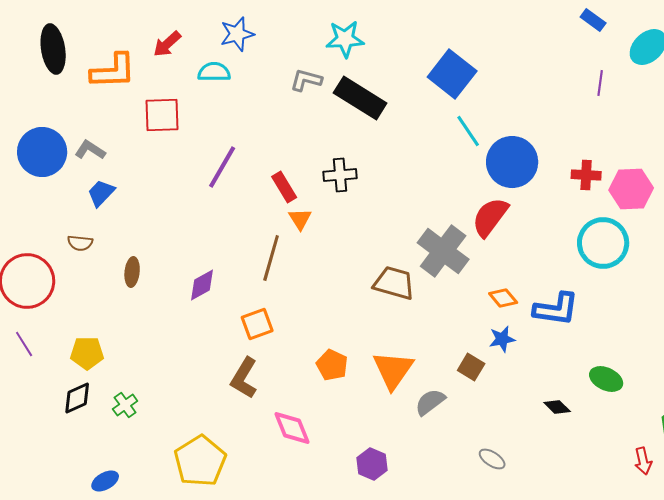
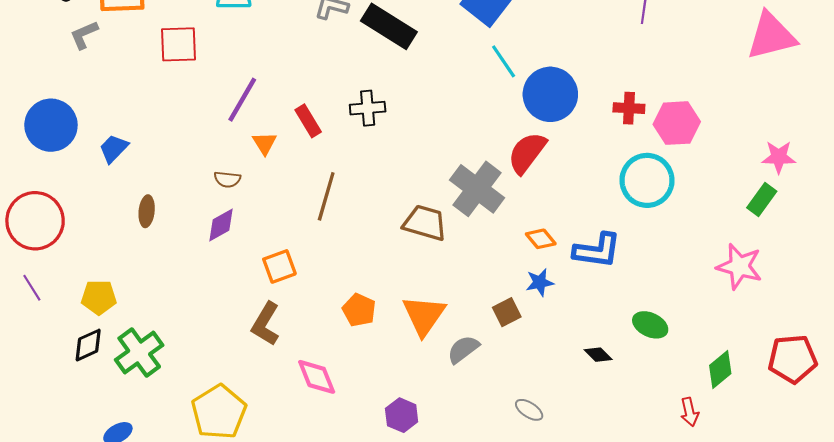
gray L-shape: (90, 150) -> (84, 35), moved, turned -56
blue circle: (42, 152) -> (51, 125), moved
blue trapezoid: (101, 193) -> (114, 149), moved
orange triangle: (300, 219) -> (265, 143), moved
brown semicircle: (80, 243) -> (227, 179), moved
brown line: (271, 258) -> (326, 196), moved
brown square: (471, 367) -> (507, 312), turned 32
green cross: (125, 405) -> (139, 352), size x1.8

